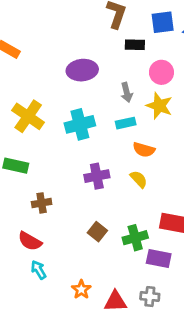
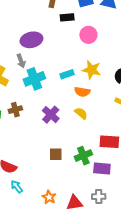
gray arrow: (127, 92) -> (21, 61), moved
yellow star: (159, 106) -> (92, 70), moved
purple cross: (97, 176) -> (51, 115), turned -30
brown cross: (42, 203) -> (15, 110), moved
brown square: (97, 232) -> (56, 154), turned -32

